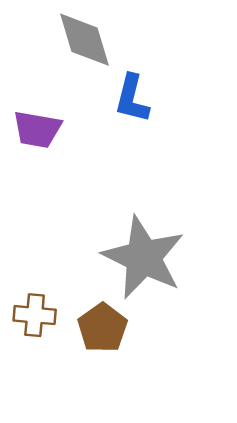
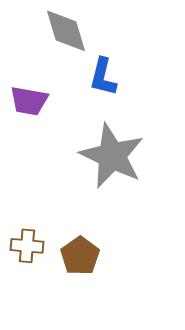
gray star: (143, 257) -> (112, 156), moved

